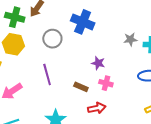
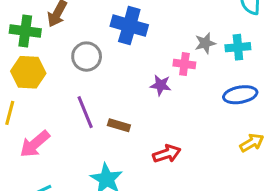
pink cross: (106, 83) -> (184, 64), moved
brown rectangle: (81, 87) -> (119, 125), moved

